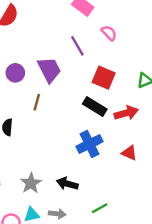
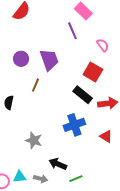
pink semicircle: (109, 33) -> (103, 45), moved
purple line: (77, 46) -> (72, 31), moved
gray star: (31, 183) -> (34, 140), moved, turned -30
black arrow: (67, 184) -> (58, 164), moved

